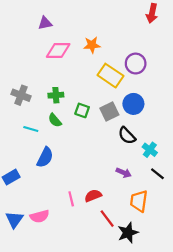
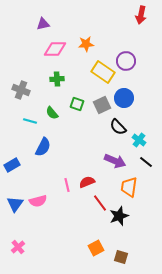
green cross: (56, 95) -> (57, 79), moved
purple arrow: (124, 173) -> (115, 161), size x1.5

